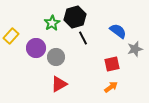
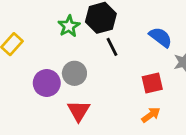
purple circle: (36, 48) -> (47, 83), moved
red triangle: (59, 84) -> (79, 111), turned -30

